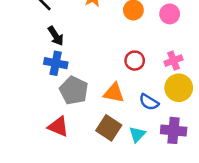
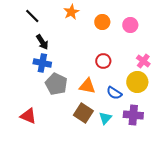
pink cross: (174, 61) -> (143, 61), moved, turned -32
red triangle: (58, 127) -> (28, 116), moved

